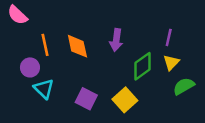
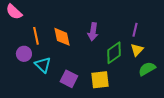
cyan triangle: (44, 89) -> (43, 65), moved
yellow square: (125, 100) -> (100, 80), turned 36

